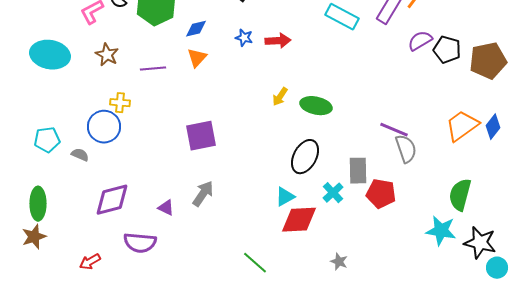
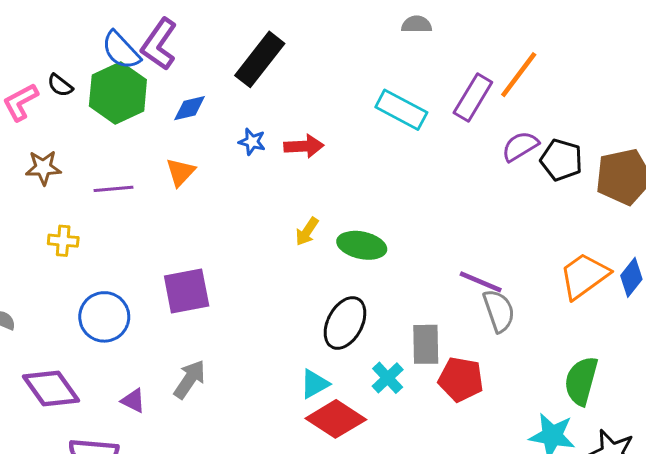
blue diamond: (196, 29) -> (190, 108), moved
brown star: (107, 55) -> (43, 168), turned -30
blue circle: (104, 127) -> (104, 317), moved
purple diamond: (112, 200) -> (51, 388), turned 69
red diamond: (299, 220) -> (336, 419), turned 36

